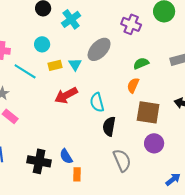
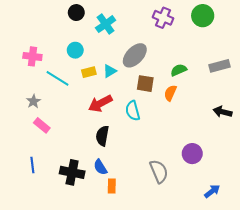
purple cross: (131, 24) -> (163, 18), moved
cyan triangle: (75, 64) -> (110, 71), turned 32
brown square: (148, 112) -> (145, 84), moved, size x0.7
black semicircle: (109, 126) -> (102, 136), moved

